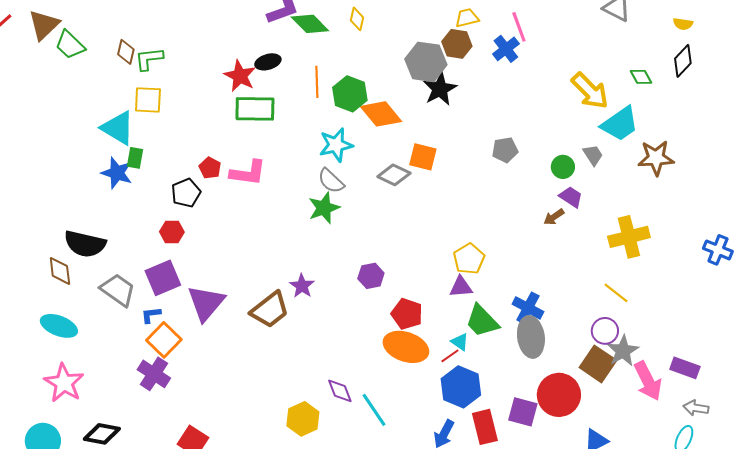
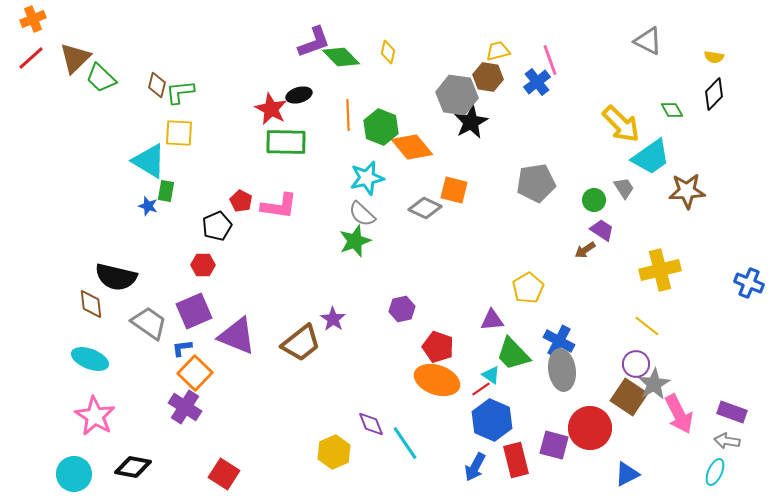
gray pentagon: (505, 150) -> (536, 183), size x1.5
blue star: (117, 173) -> (148, 206), size x0.6
yellow pentagon: (469, 259) -> (528, 288), moved
purple triangle: (206, 303) -> (237, 336), turned -48
purple rectangle: (685, 368) -> (732, 412), moved

